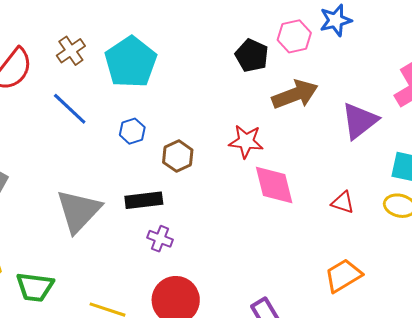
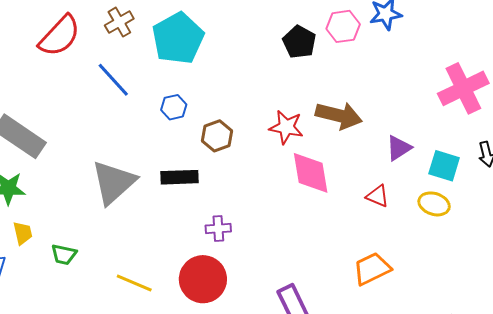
brown arrow: (295, 94) -> (339, 116), moved, turned 30
purple triangle: (360, 121) -> (399, 148), moved, size x0.7
purple cross: (160, 239) -> (218, 229), moved, turned -30
green trapezoid: (35, 287) -> (64, 255), size x0.7

